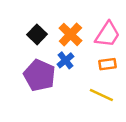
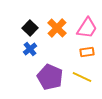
blue cross: (65, 60) -> (30, 49), moved
purple pentagon: (40, 75) -> (50, 77), moved

